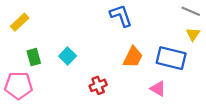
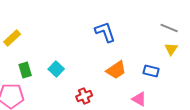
orange trapezoid: (133, 57) -> (116, 70), turned 30
blue rectangle: (171, 58) -> (151, 71), size x0.6

